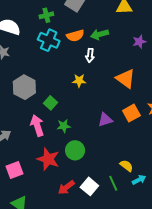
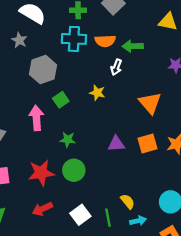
cyan cross: (49, 40) -> (74, 39), turned -35
gray hexagon: (24, 87) -> (43, 70), moved
green square: (51, 103) -> (61, 100), moved
pink arrow: (37, 125) -> (36, 118), moved
red star: (48, 159) -> (41, 173), turned 30
red arrow: (66, 187) -> (42, 209), moved

